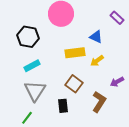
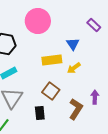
blue triangle: (96, 37) -> (73, 44), turned 32
purple arrow: (117, 82) -> (95, 97), moved, turned 120

